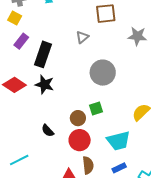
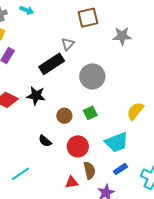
black rectangle: (43, 54) -> (52, 64), moved, turned 45
brown circle: (78, 118) -> (64, 116), moved

